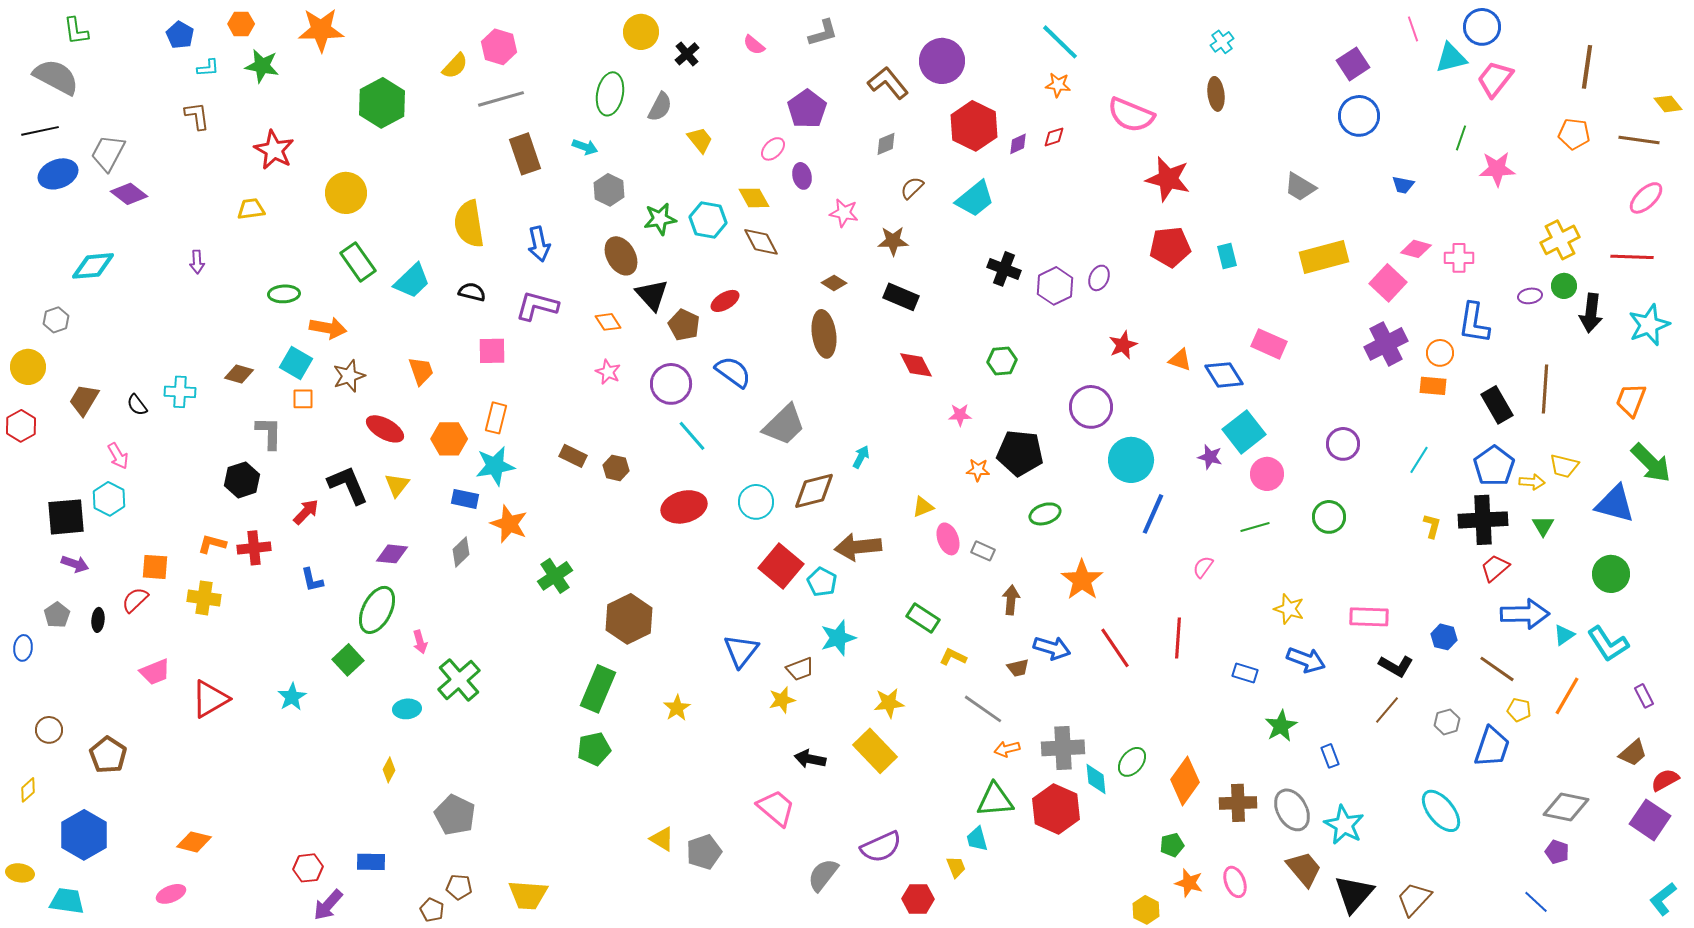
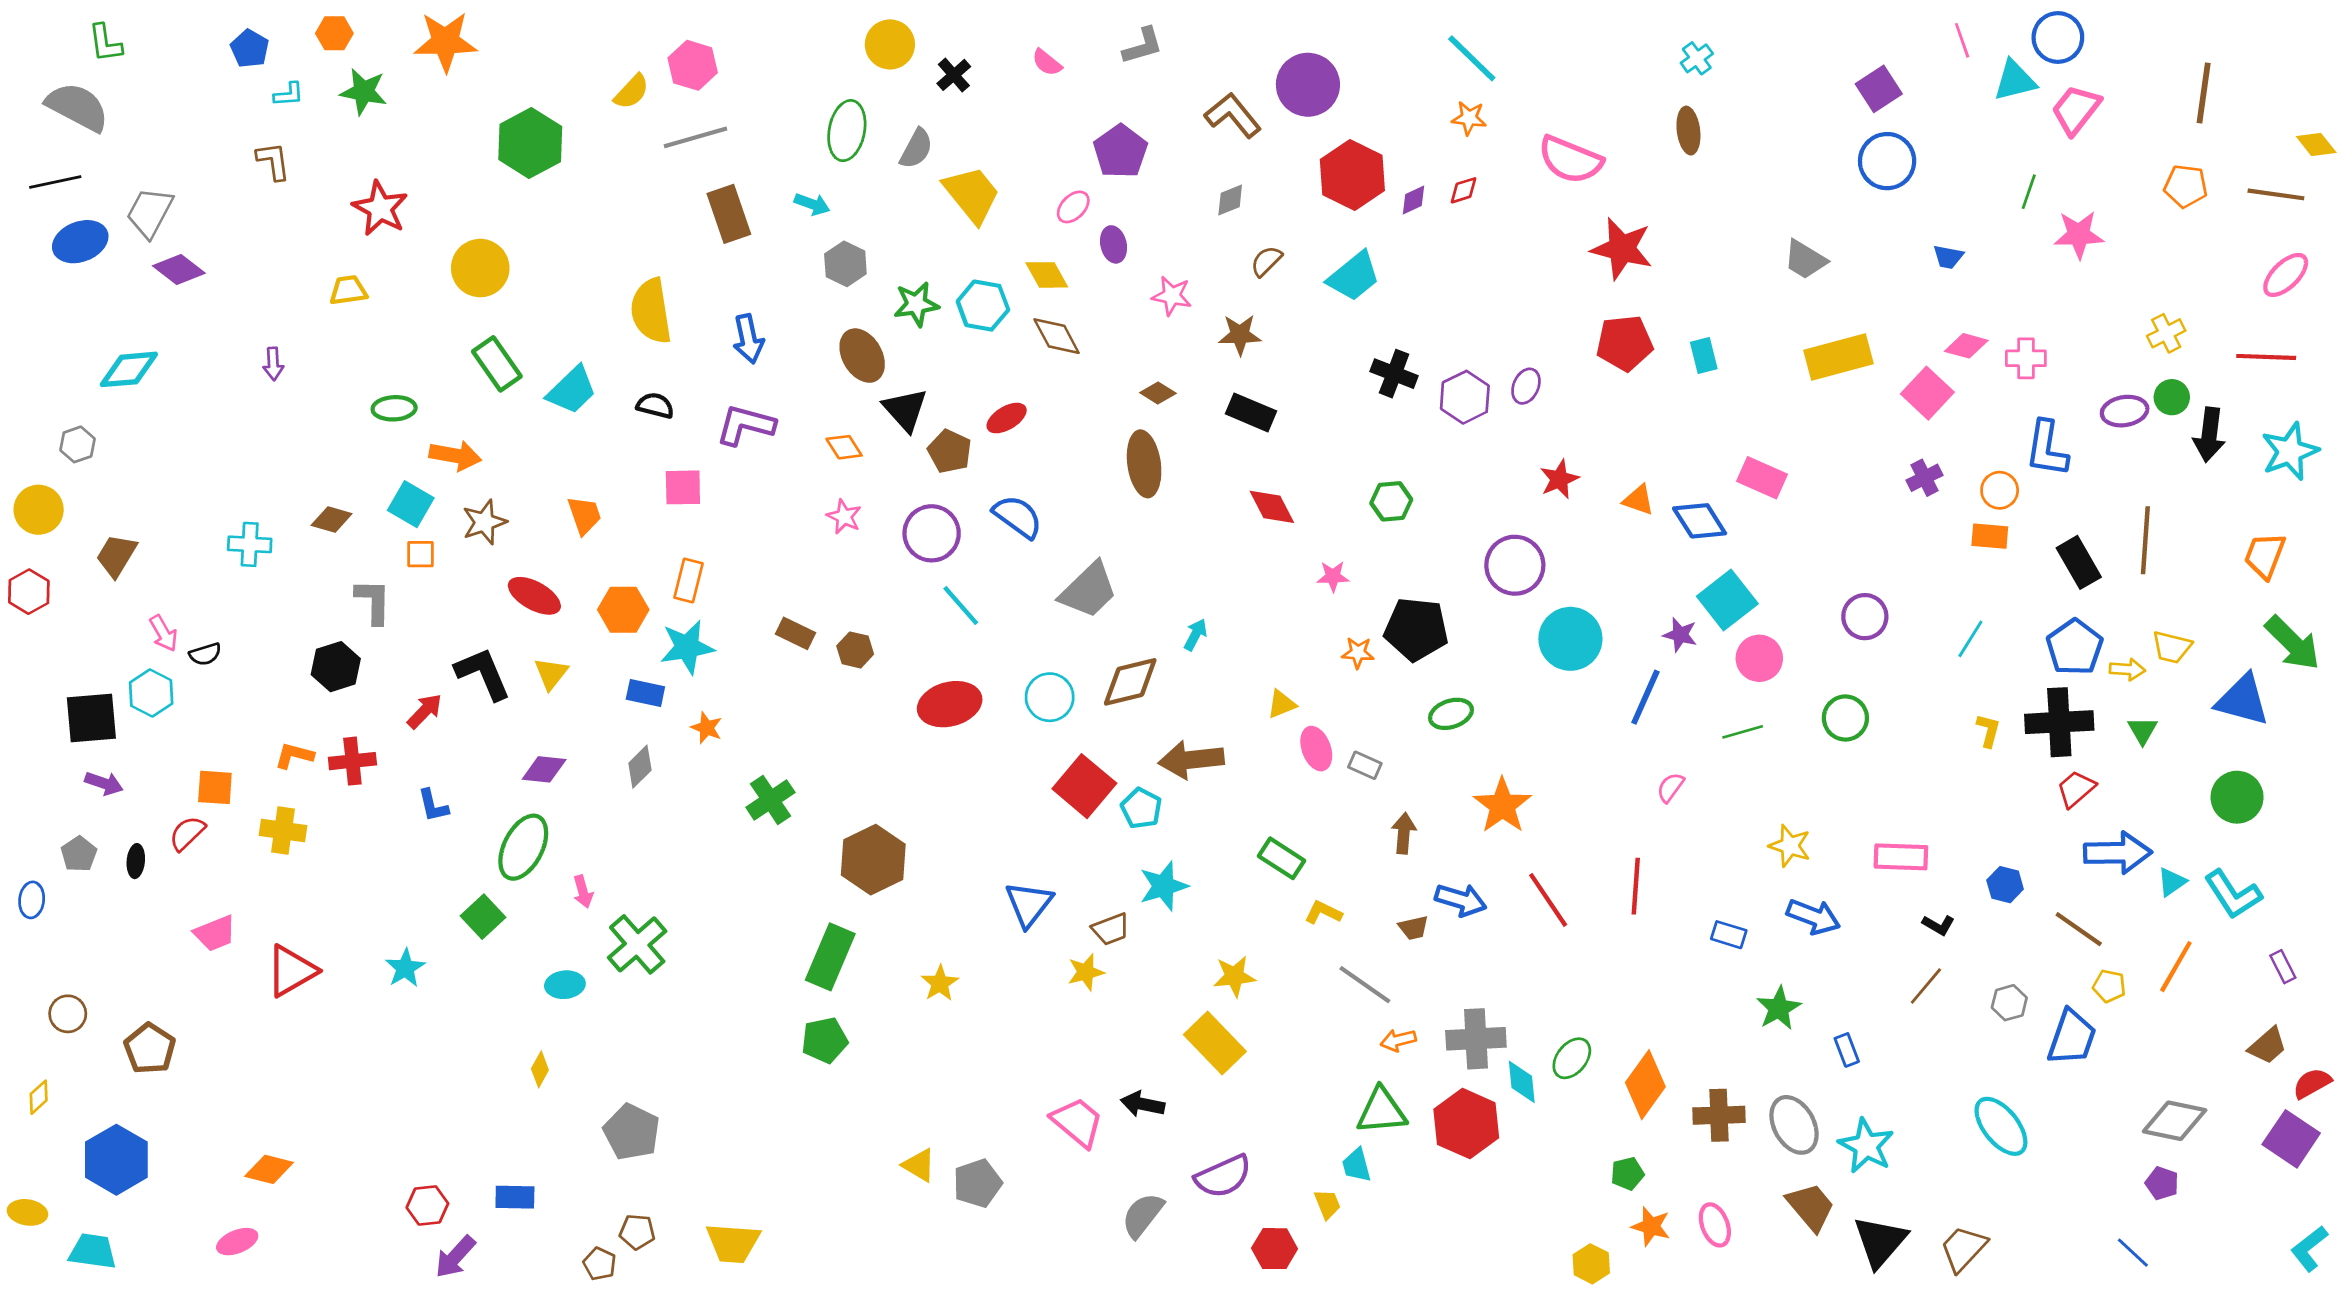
yellow trapezoid: (700, 140) -> (972, 194), size x1.6
yellow cross: (1560, 240) -> (2166, 333), size x0.7
purple ellipse: (1530, 296) -> (2125, 411), size x1.4
purple cross: (1386, 344) -> (1925, 478), size x0.6
black semicircle: (137, 405) -> (205, 654), moved, turned -70
blue line: (1153, 514) -> (1645, 697), moved
orange star: (509, 524) -> (707, 728), size x0.6
black L-shape: (1396, 666) -> (1938, 925), size x0.7
black arrow: (810, 759) -> (1143, 1104), moved

